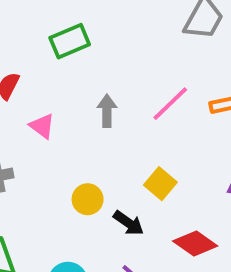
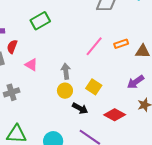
gray arrow: (107, 111) -> (66, 71), moved
yellow circle: (88, 199) -> (65, 91), moved

